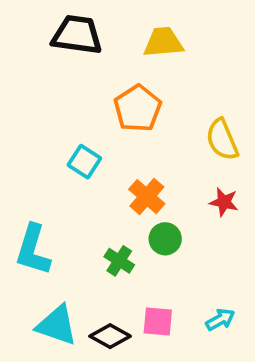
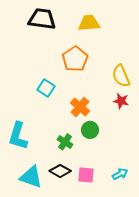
red star: (224, 202) -> (121, 101), moved
black diamond: (110, 336) -> (60, 171), moved

